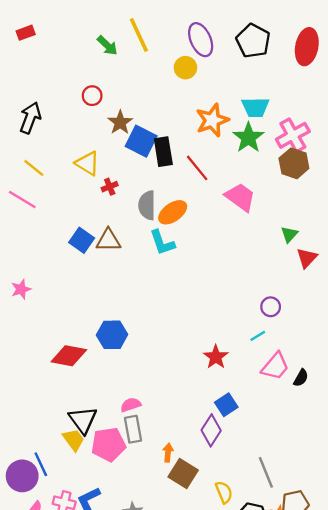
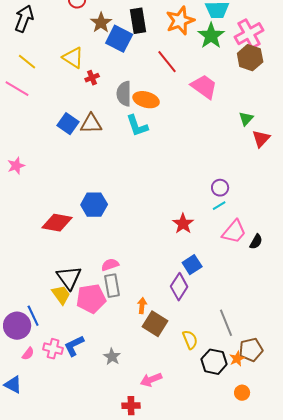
black rectangle: (163, 152) -> (138, 21), moved
orange ellipse: (173, 212) -> (146, 100), turned 50
purple circle: (271, 307) -> (220, 188), moved

